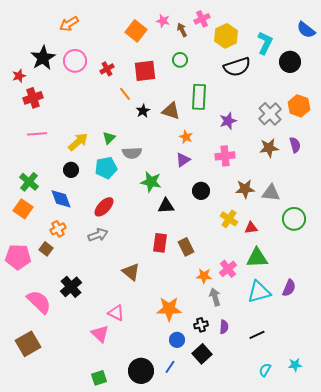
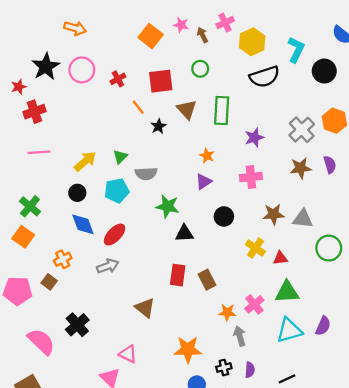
orange arrow: (69, 24) -> (75, 28), turned -132
brown triangle: (171, 111) -> (187, 109), moved, turned 30
blue diamond: (61, 199) -> (83, 224), moved

